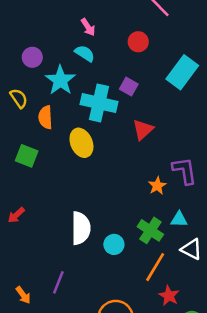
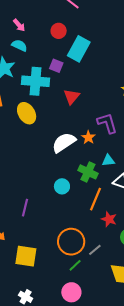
cyan rectangle: (182, 72) -> (79, 49), moved
white semicircle: (81, 228) -> (64, 142), moved, turned -115
purple line: (58, 282) -> (25, 208), moved

